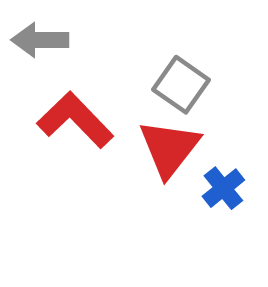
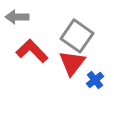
gray square: (181, 85) -> (77, 36), size x1.4

